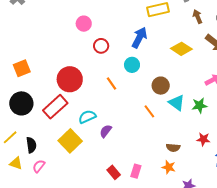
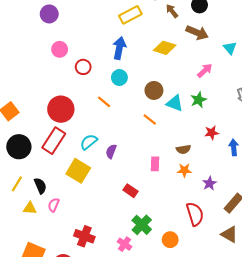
pink rectangle: (136, 171) -> (155, 164), moved

